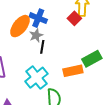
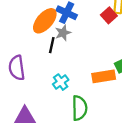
black line: (42, 47) -> (52, 45), moved
cyan cross: (36, 78) -> (61, 82), size x0.6

